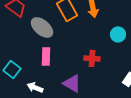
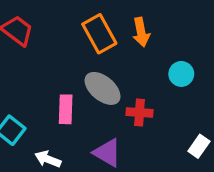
gray ellipse: (42, 27) -> (103, 88), moved

